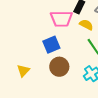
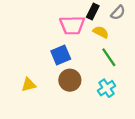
yellow triangle: (23, 71) -> (29, 85), turned 32

